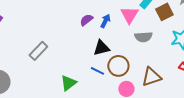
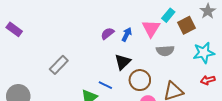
black triangle: (101, 48) -> (123, 62), turned -30
blue line: (97, 71) -> (105, 85), moved

